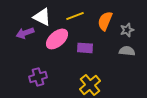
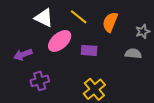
yellow line: (75, 16) -> (79, 17), turned 60
gray star: (127, 30) -> (143, 32), moved
purple arrow: (25, 33) -> (23, 55), moved

